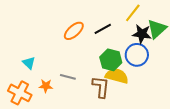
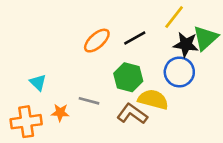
green hexagon: (111, 60) -> (128, 77), moved
brown L-shape: (101, 87) -> (132, 114), turned -60
orange cross: (20, 93) -> (26, 122), turned -35

